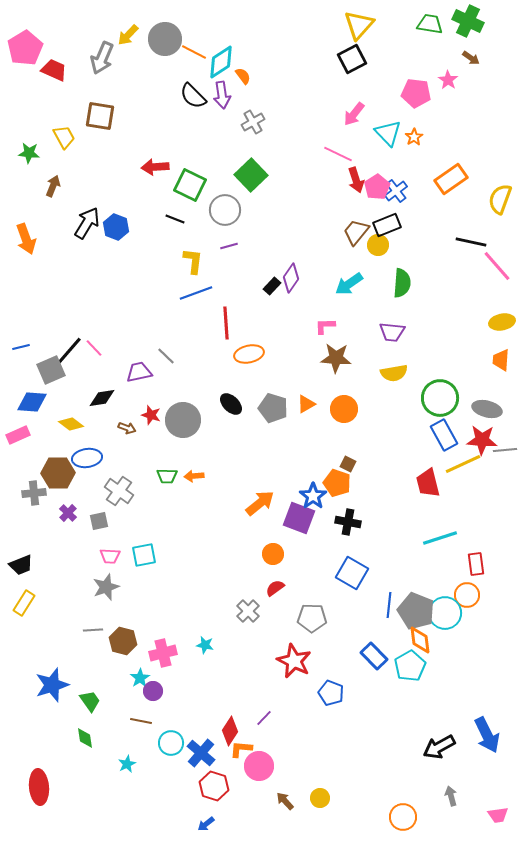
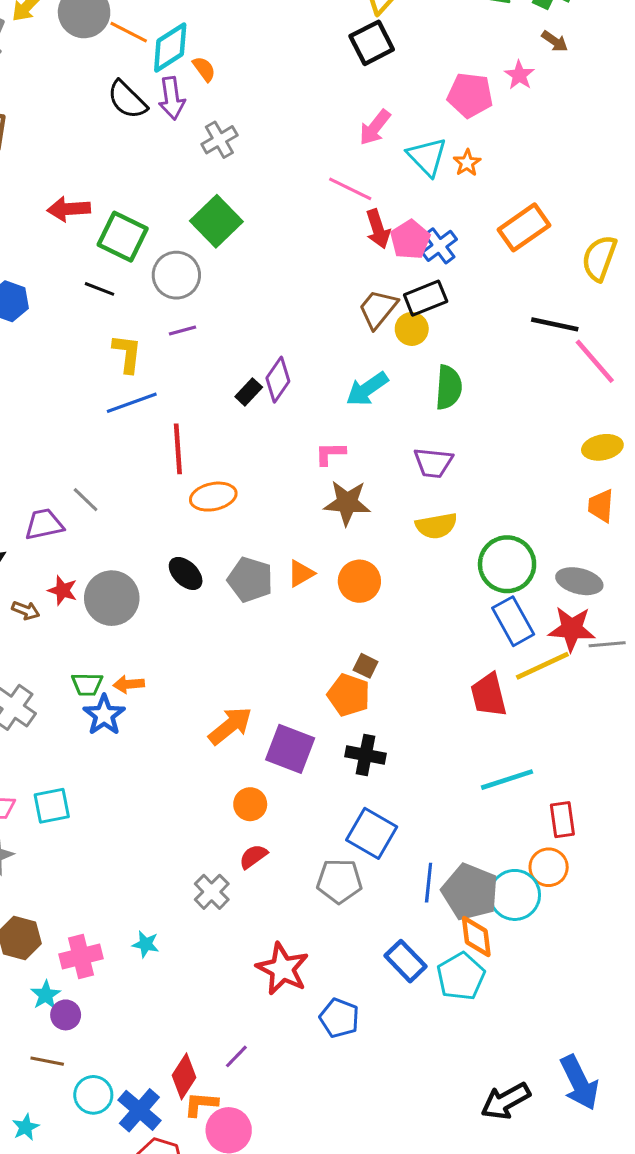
blue star: (313, 496) -> (104, 715), moved
gray pentagon: (312, 618) -> (339, 881), moved

